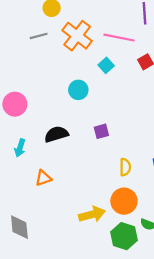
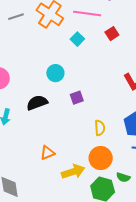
cyan circle: (78, 90) -> (55, 73), moved
orange triangle: (43, 178) -> (48, 153), moved

